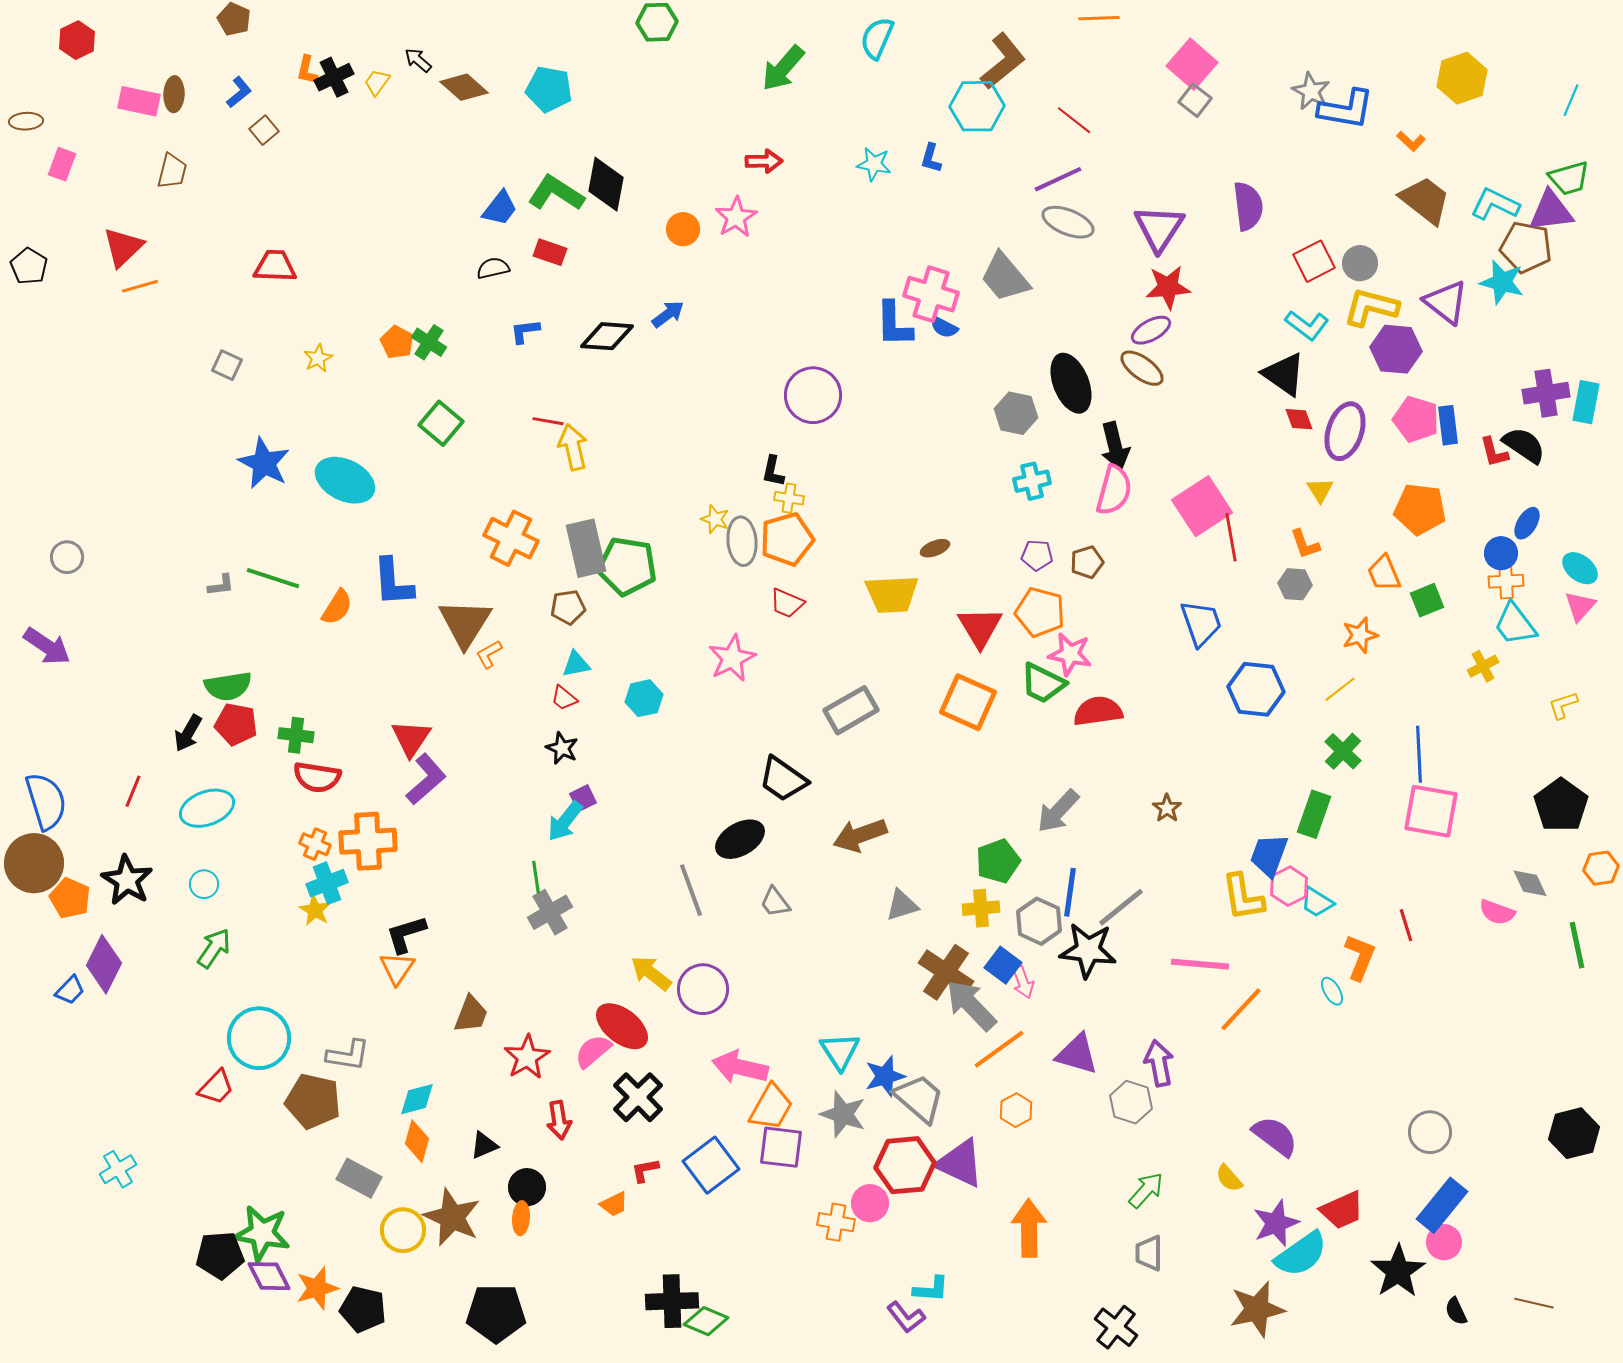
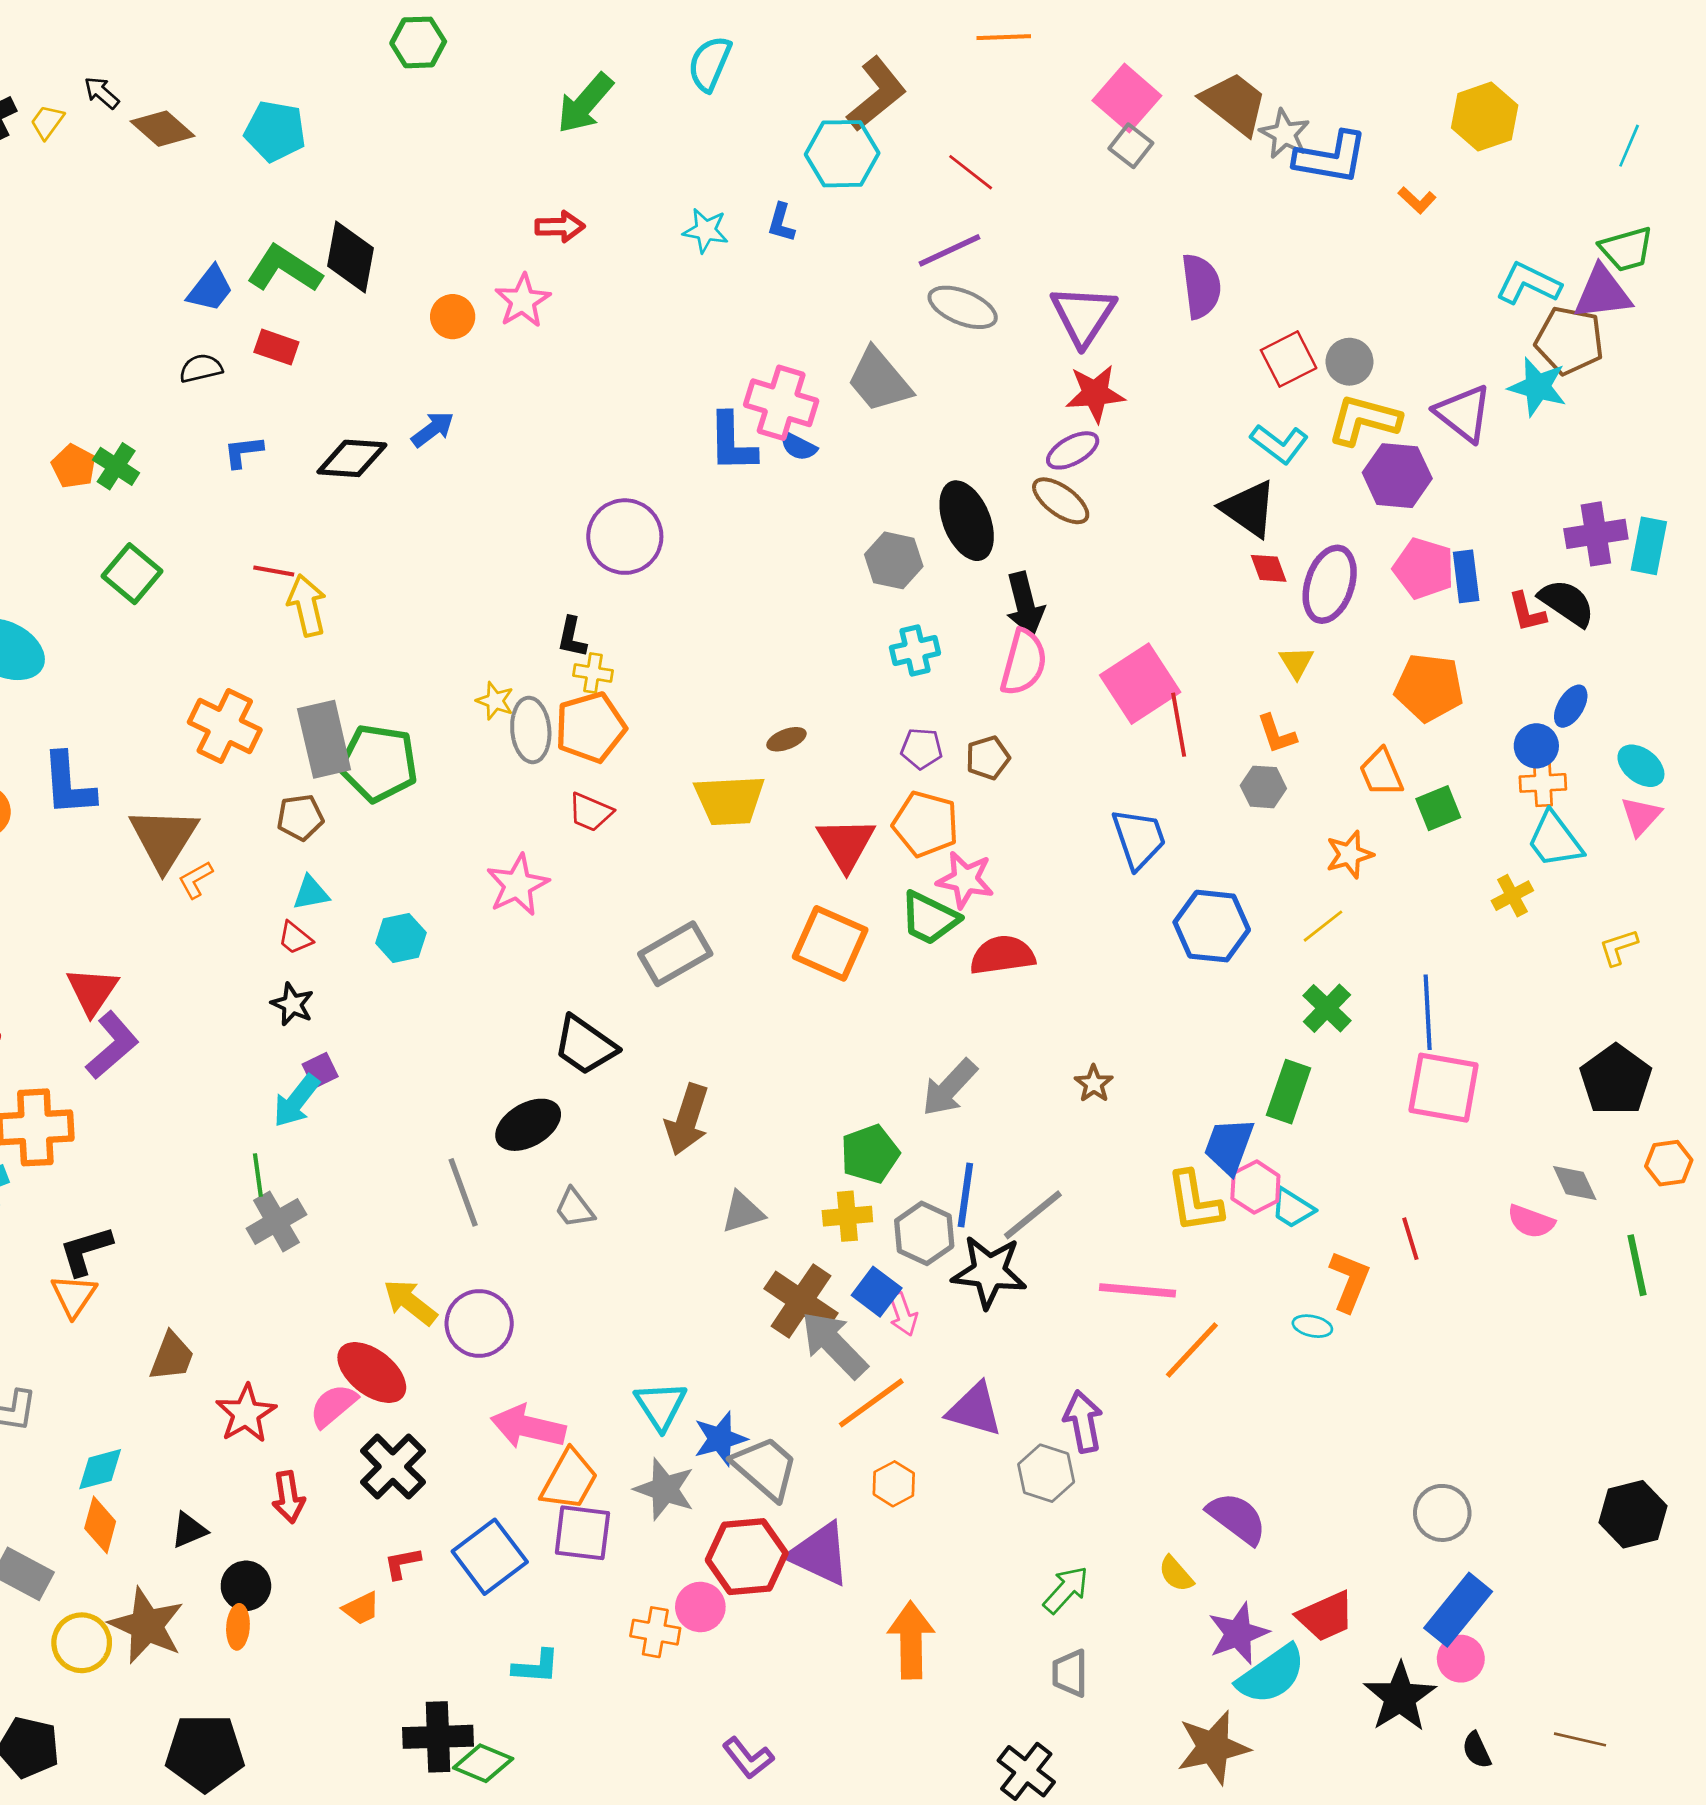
brown trapezoid: (1425, 200) -> (1234, 103), moved
brown arrow: (860, 835) -> (687, 1119), turned -52
cyan ellipse: (1332, 991) -> (1312, 1326), turned -48
cyan L-shape: (931, 1289) -> (536, 1667), moved

